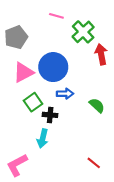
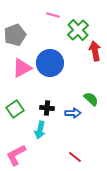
blue arrow: (65, 94) -> (73, 113), moved
green square: (33, 102) -> (15, 109), moved
red line: (94, 163) -> (75, 157), moved

